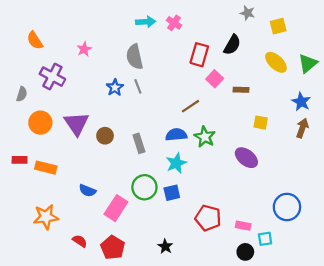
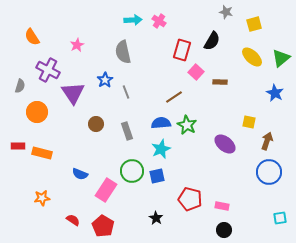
gray line: (138, 86) -> (126, 92), moved
yellow square: (261, 123) -> (249, 122), moved
purple triangle: (77, 124) -> (73, 93), moved
brown arrow: (302, 128) -> (267, 141), moved
blue circle: (287, 207) -> (269, 172), moved
orange star: (46, 217) -> (42, 198), size x0.7
cyan square: (265, 239) -> (280, 218), moved
black star: (165, 246) -> (156, 218), moved

